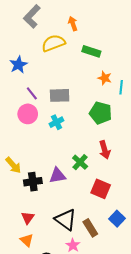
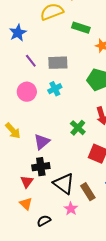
green rectangle: (91, 51) -> (81, 28), moved
pink circle: (28, 114) -> (27, 92), moved
purple triangle: (57, 176) -> (42, 142), moved, turned -30
black cross: (33, 182) -> (41, 167), moved

